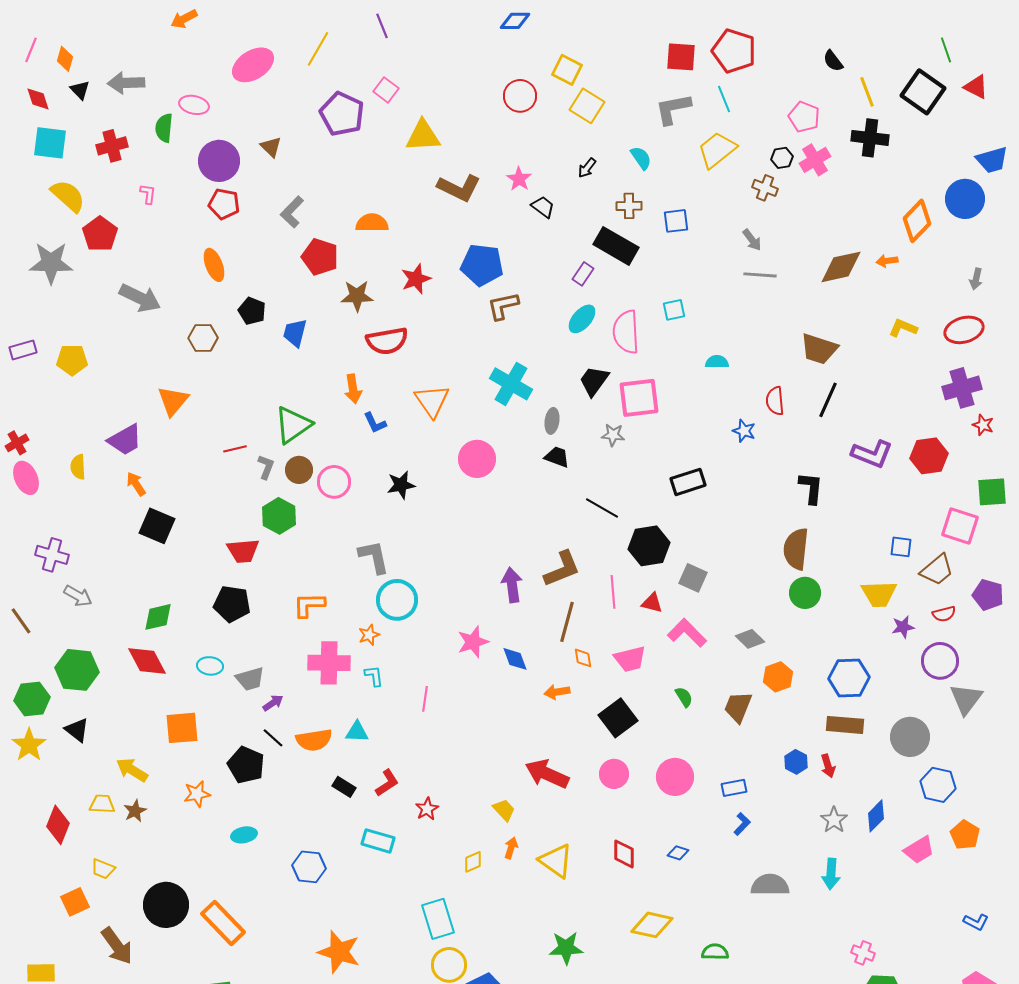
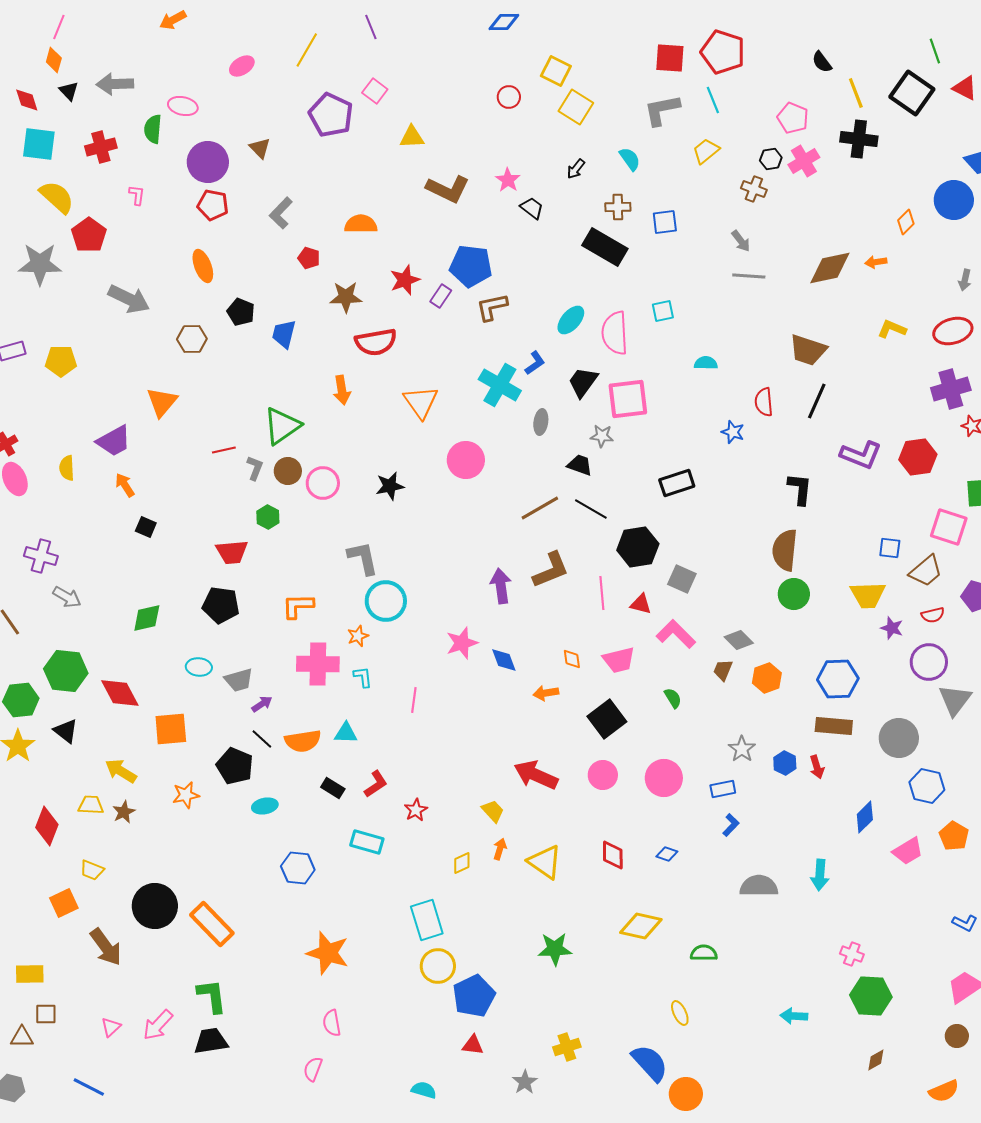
pink line: (31, 50) -> (59, 27), moved
pink ellipse: (253, 65) -> (242, 66), size x0.6
red circle: (520, 96) -> (509, 97), size x0.7
yellow triangle: (423, 136) -> (412, 137), size x0.7
yellow trapezoid: (717, 150) -> (706, 151), size x0.7
orange diamond: (917, 221) -> (906, 222), size x0.6
red pentagon: (320, 257) -> (309, 258), size x0.6
purple rectangle: (583, 274) -> (441, 296), moved
blue L-shape: (375, 423) -> (535, 363), moved, turned -100
black trapezoid: (557, 457) -> (580, 465), moved
green hexagon: (279, 516) -> (268, 517), size x0.7
black square: (157, 526) -> (146, 527), size x0.6
brown line: (567, 622) -> (540, 508), moved, turned 45
purple star: (903, 627) -> (892, 628), turned 30
red diamond: (147, 661) -> (120, 693), moved
brown trapezoid: (738, 707) -> (723, 670), moved, size x0.7
gray star: (834, 820) -> (742, 749), moved
cyan ellipse: (244, 835) -> (265, 806), moved

